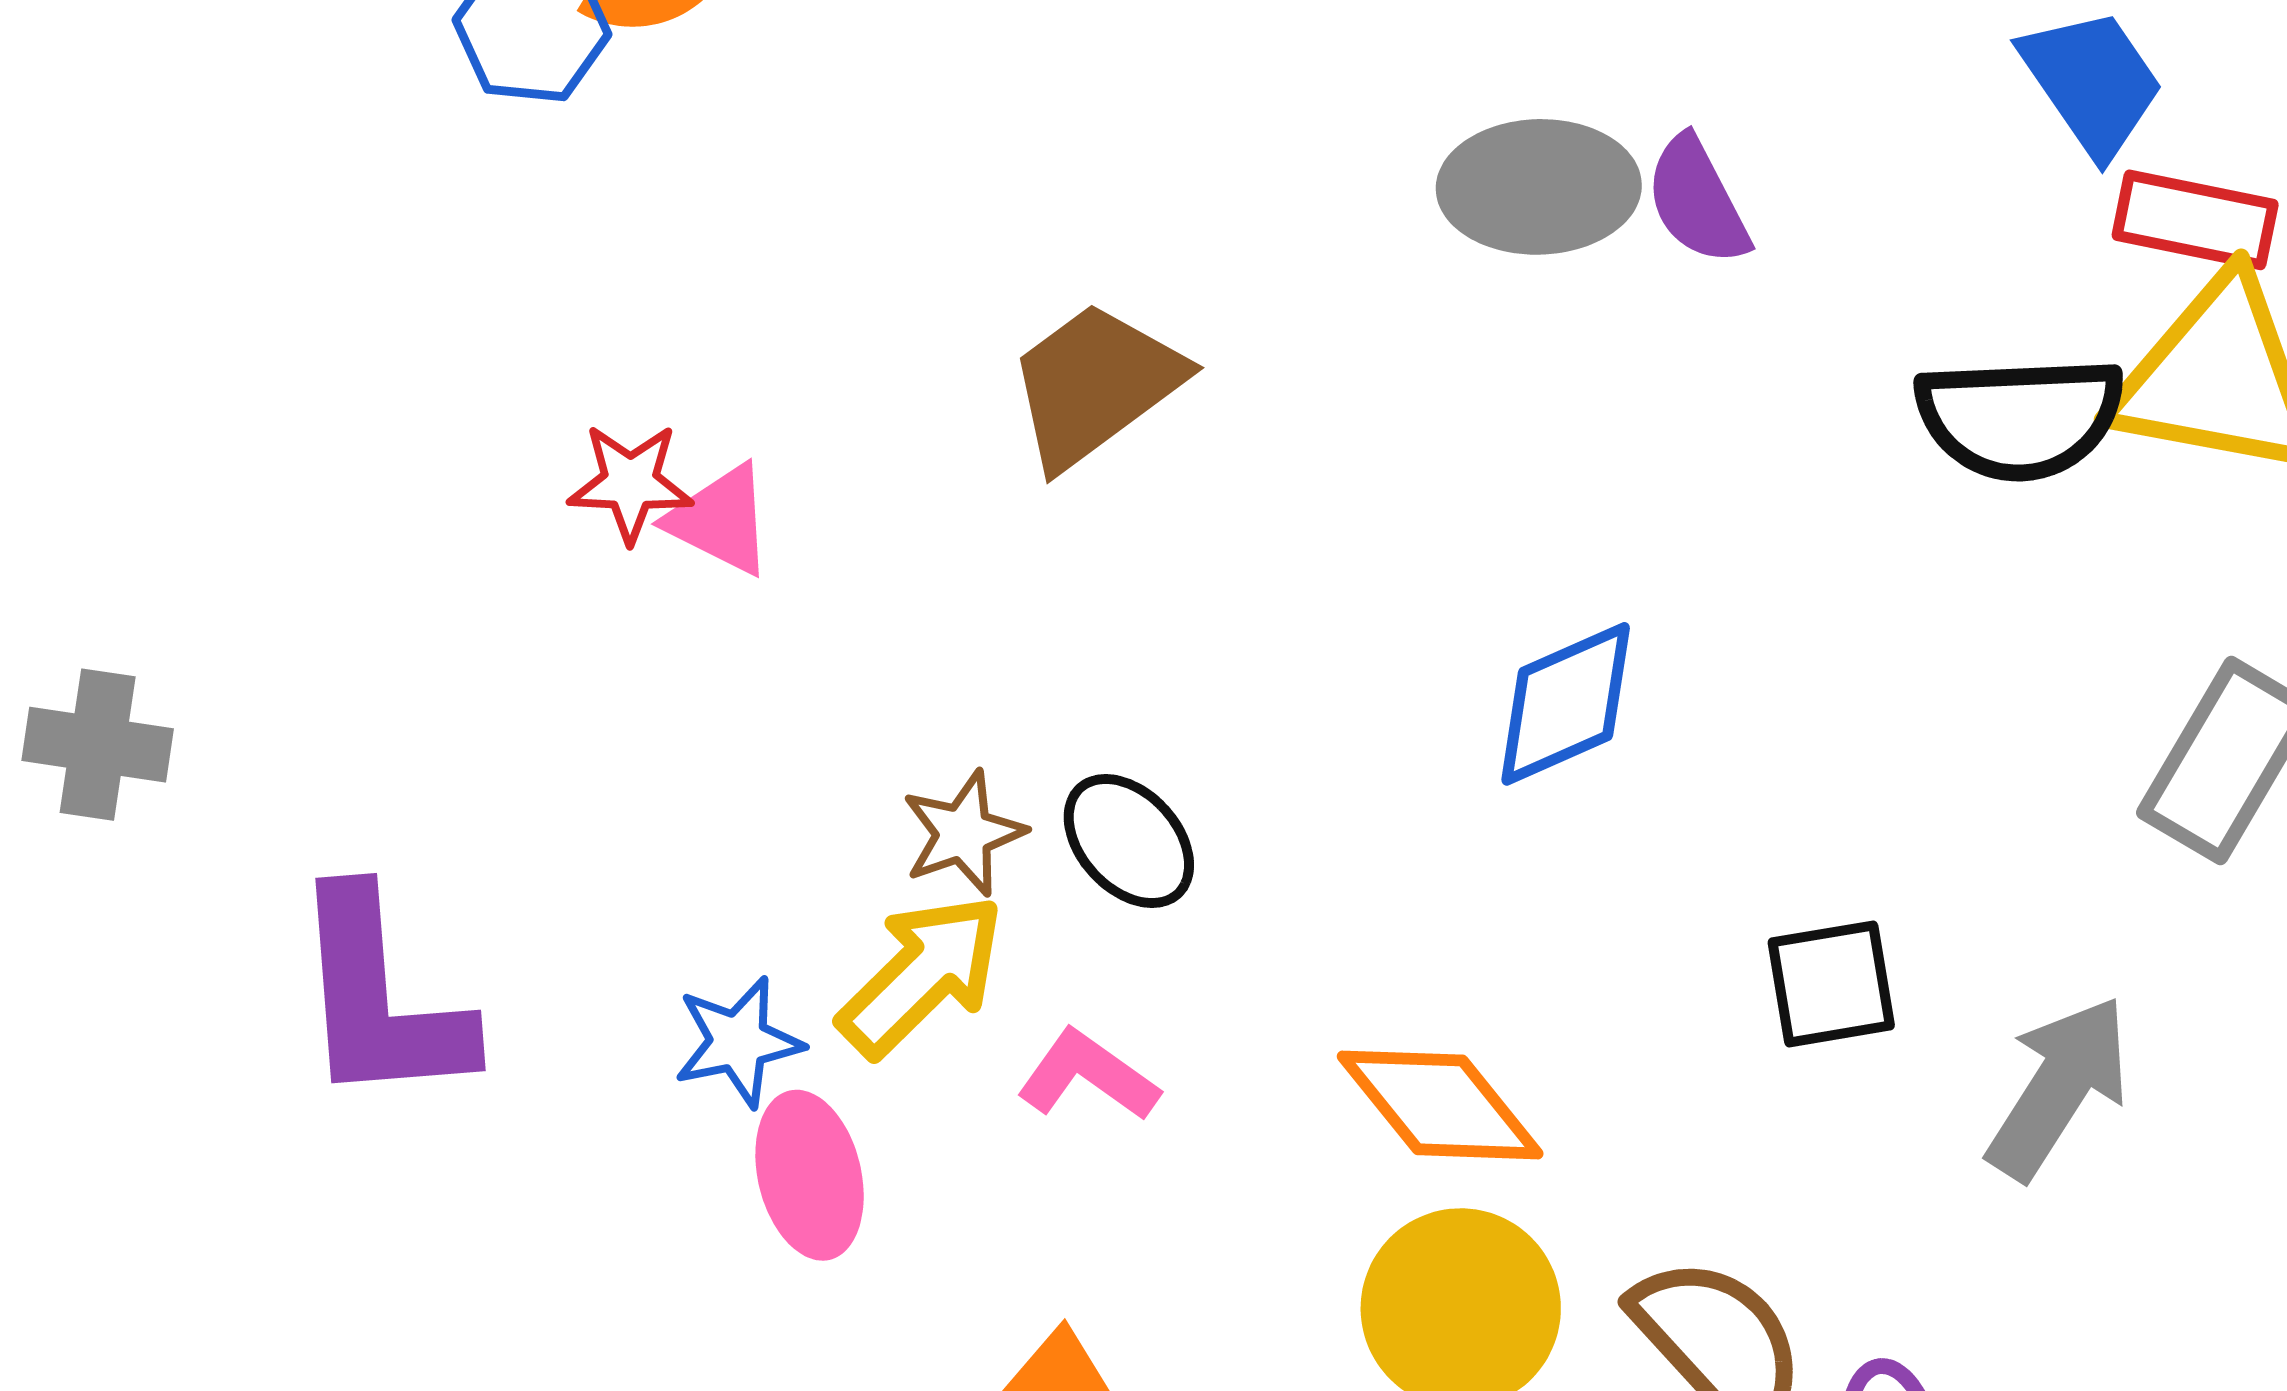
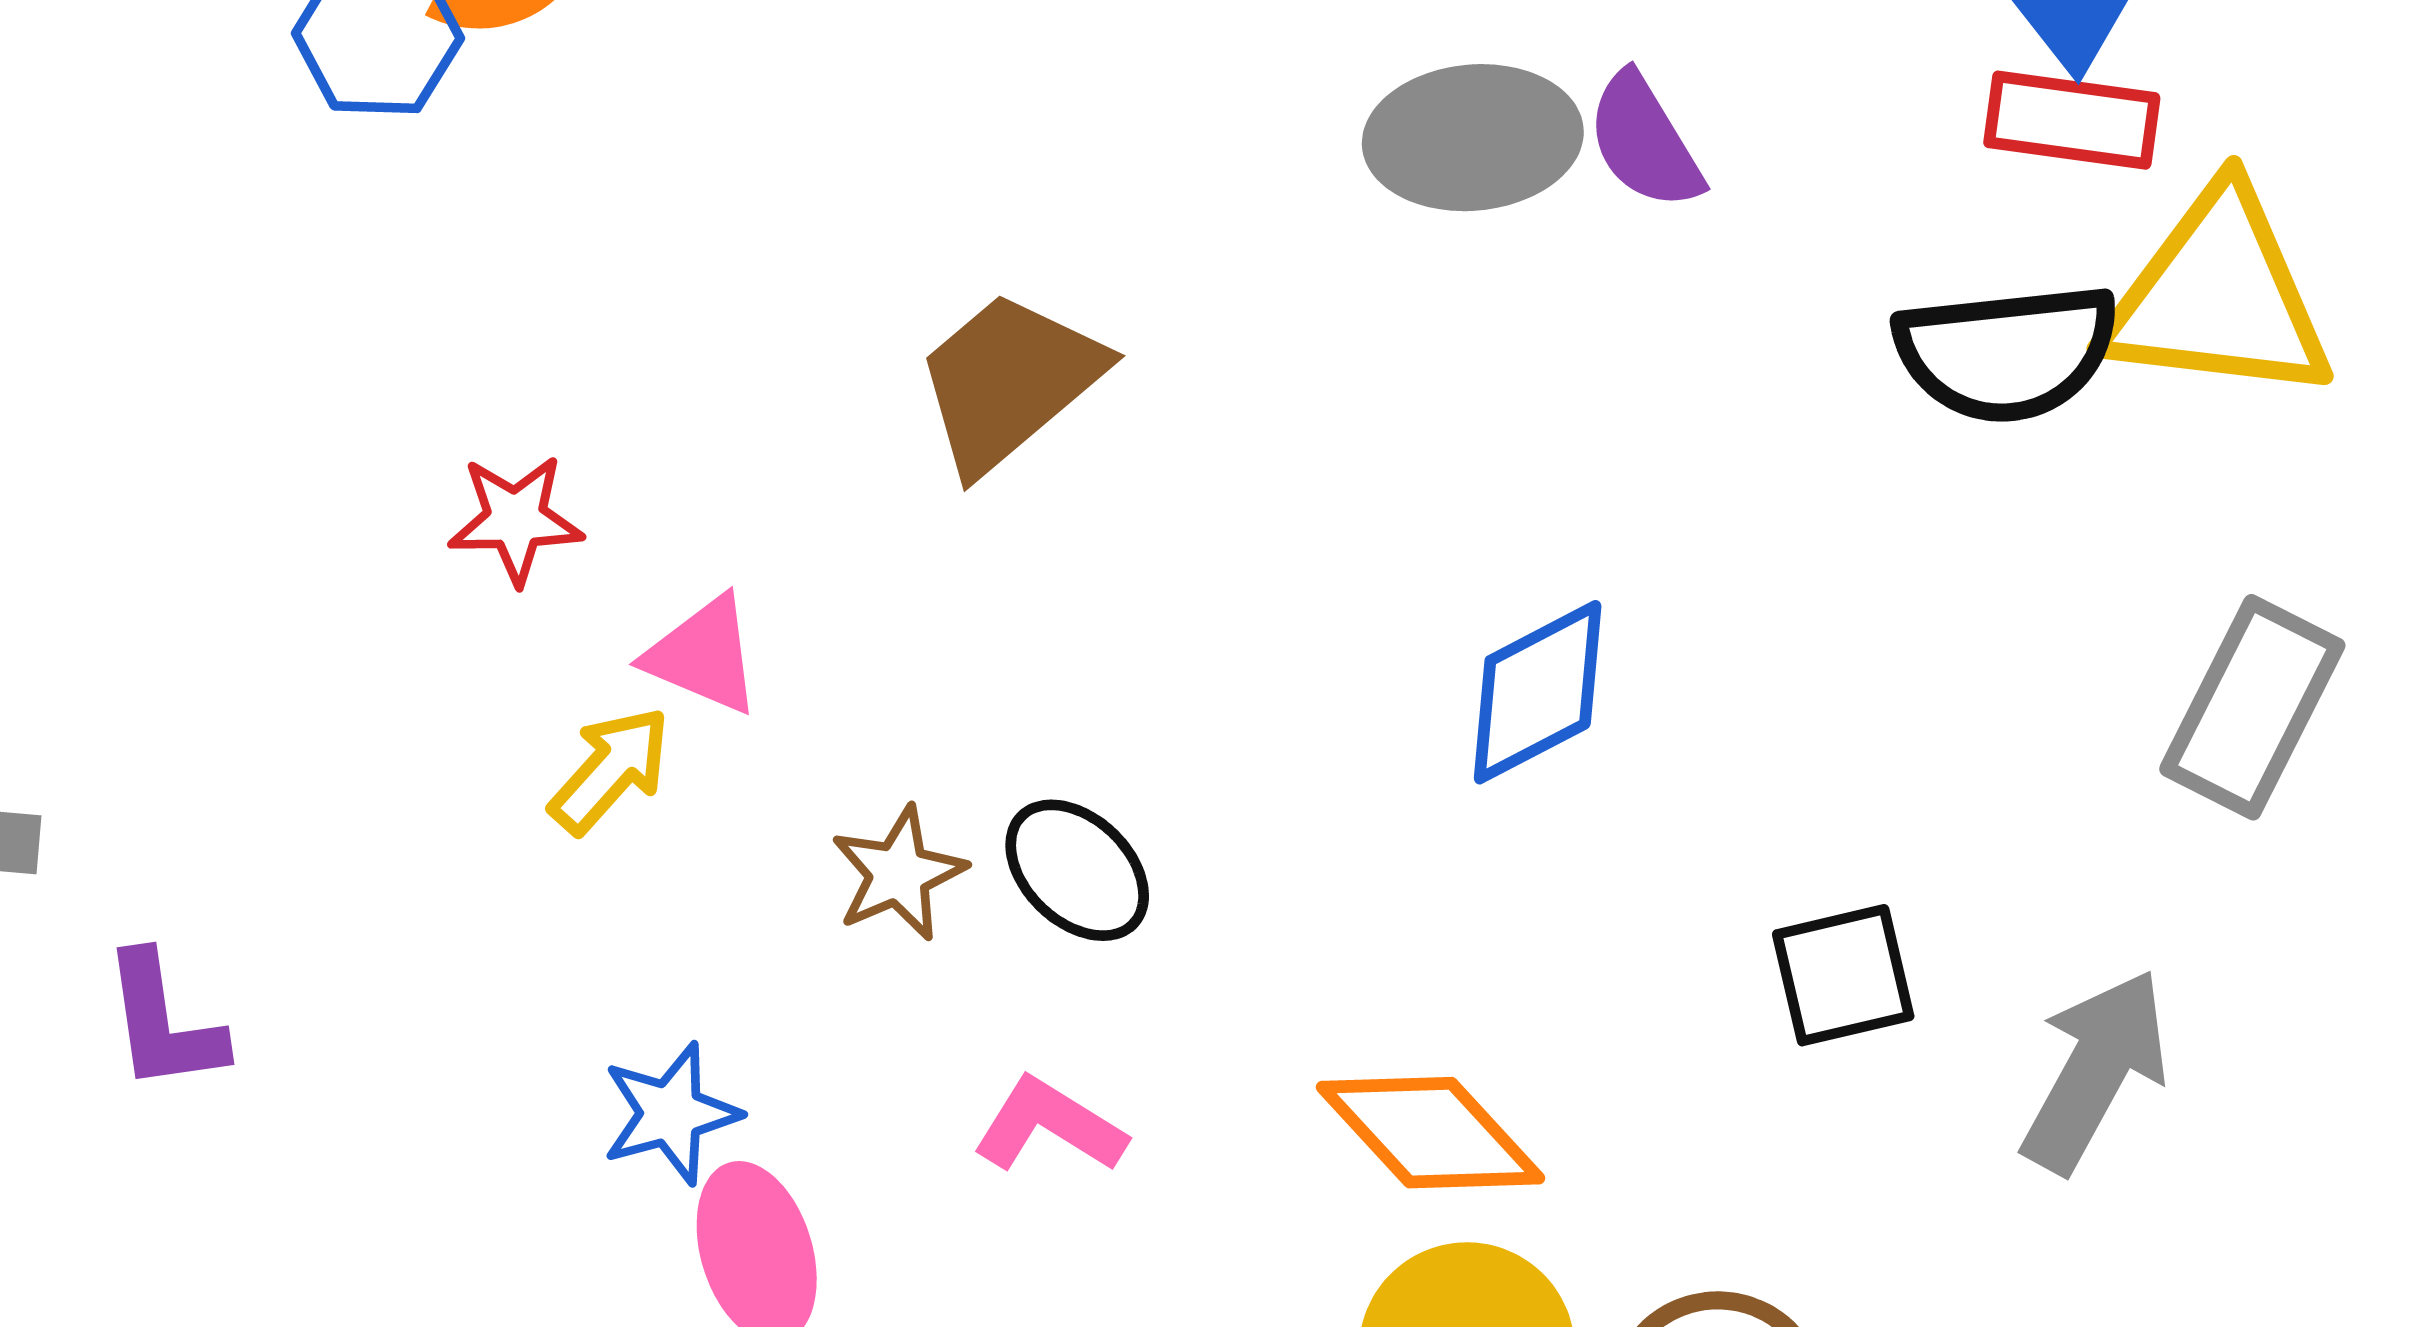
red rectangle: (2195, 220) -> (2072, 120), moved
pink triangle: (720, 520) -> (703, 655), moved
yellow arrow: (922, 975) -> (610, 770), moved, size x0.7
purple L-shape: (380, 999) -> (163, 1023), moved, size x0.6

